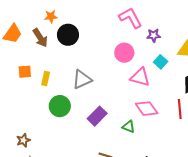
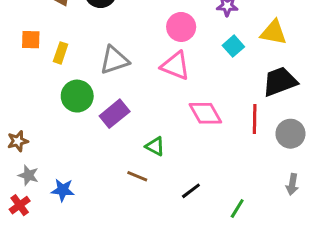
pink triangle: (140, 77) -> (175, 66), moved
purple rectangle: (97, 116) -> (115, 114), moved
green triangle: (128, 127) -> (155, 146), moved

